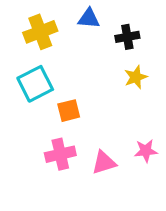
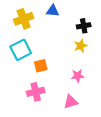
black cross: (127, 37) -> (84, 26), moved
pink star: (146, 151) -> (78, 76), moved
pink triangle: (104, 163) -> (71, 102), moved

